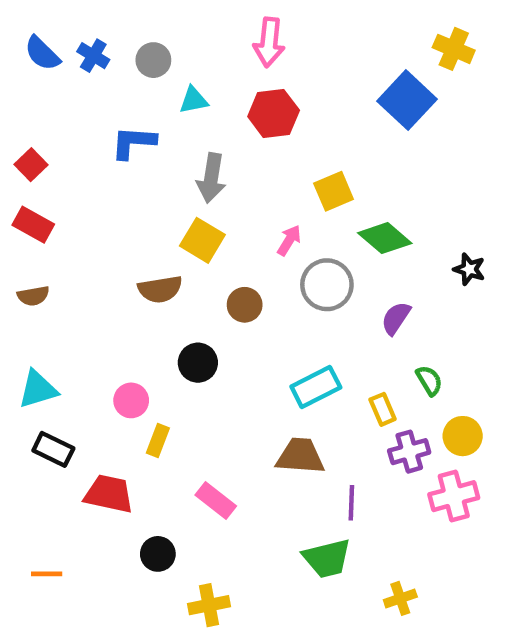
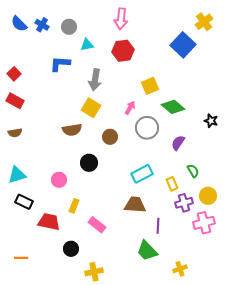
yellow cross: (454, 49) -> (204, 22), turned 30
yellow rectangle: (158, 440) -> (74, 206), moved
green trapezoid: (327, 558) -> (147, 251), turned 60

